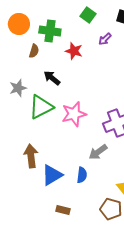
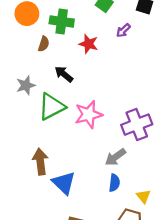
blue triangle: (52, 175) -> (64, 183), turned -45
blue semicircle: (82, 175) -> (114, 183), moved

